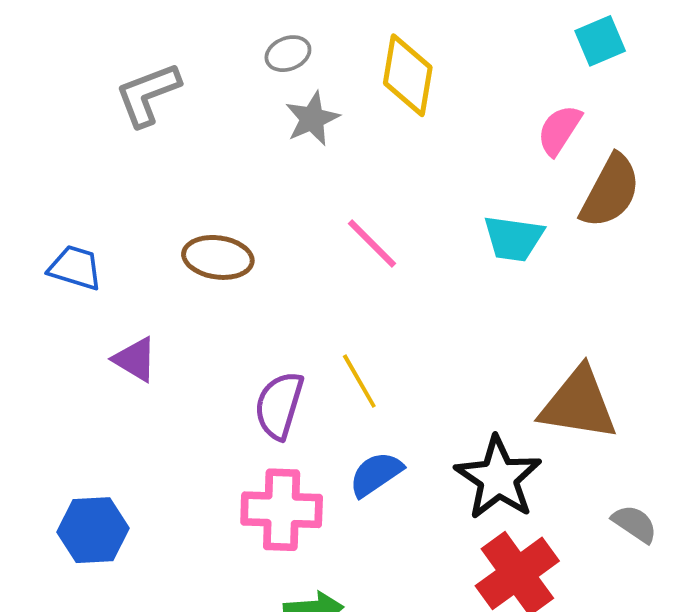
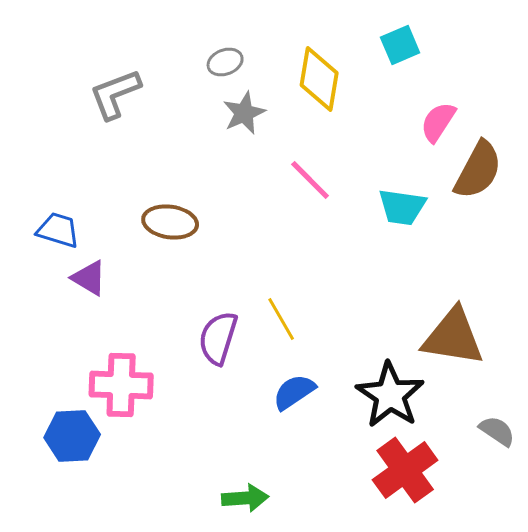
cyan square: (600, 41) -> (400, 45), moved
pink line: (372, 243) -> (310, 180), moved
purple triangle: (135, 359) -> (89, 278), moved
pink cross: (282, 510) -> (121, 385), moved

